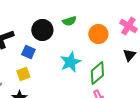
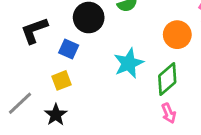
orange circle: (98, 34) -> (177, 35), moved

